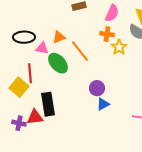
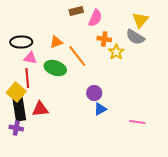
pink semicircle: (112, 13) -> (95, 18), moved
pink triangle: (42, 48) -> (30, 58), moved
green ellipse: (58, 63) -> (55, 68), turned -30
black rectangle: (48, 104) -> (19, 109), moved
red triangle: (35, 117) -> (40, 109), moved

